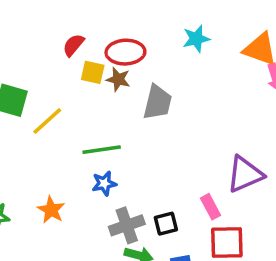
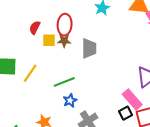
red ellipse: (125, 52) -> (65, 25), turned -70
pink rectangle: (211, 207) -> (132, 99), size x1.5
black square: (166, 224) -> (126, 113), moved

